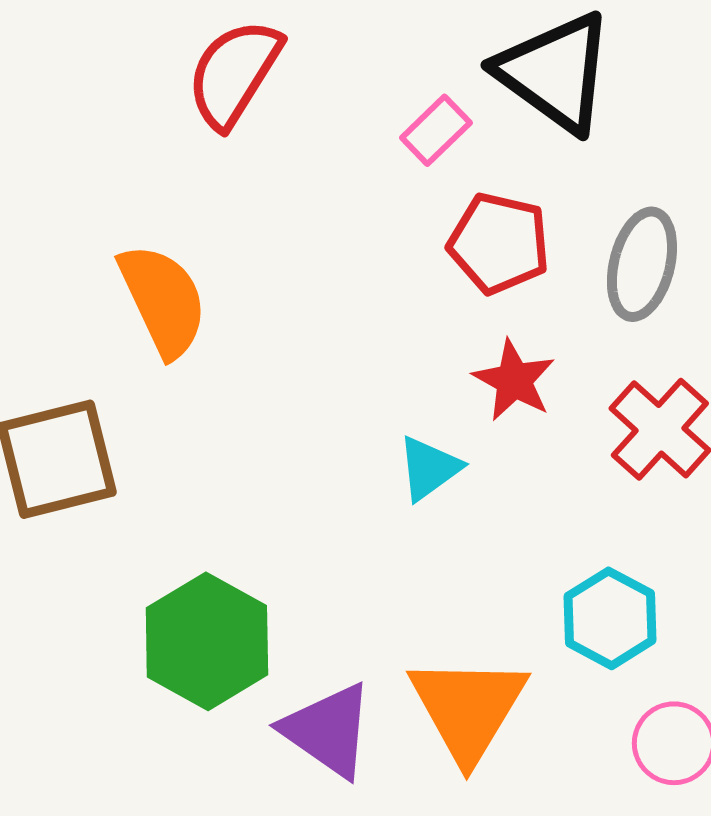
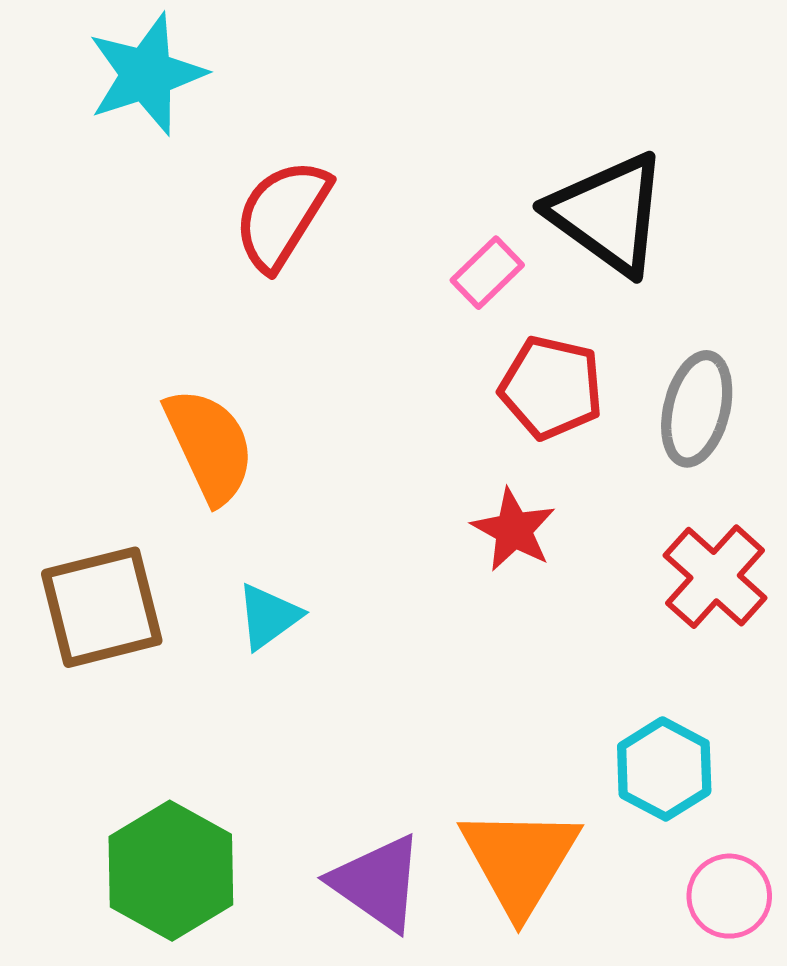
red star: (514, 380) -> (514, 530), moved
cyan triangle: (429, 468) -> (269, 616), moved
green hexagon: (207, 641) -> (171, 871), moved

